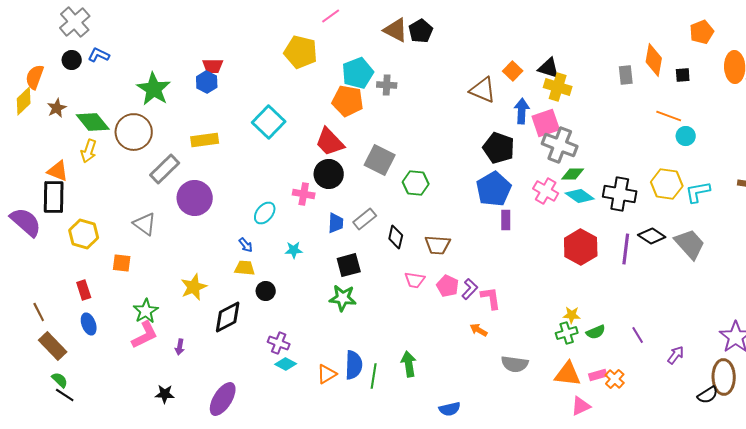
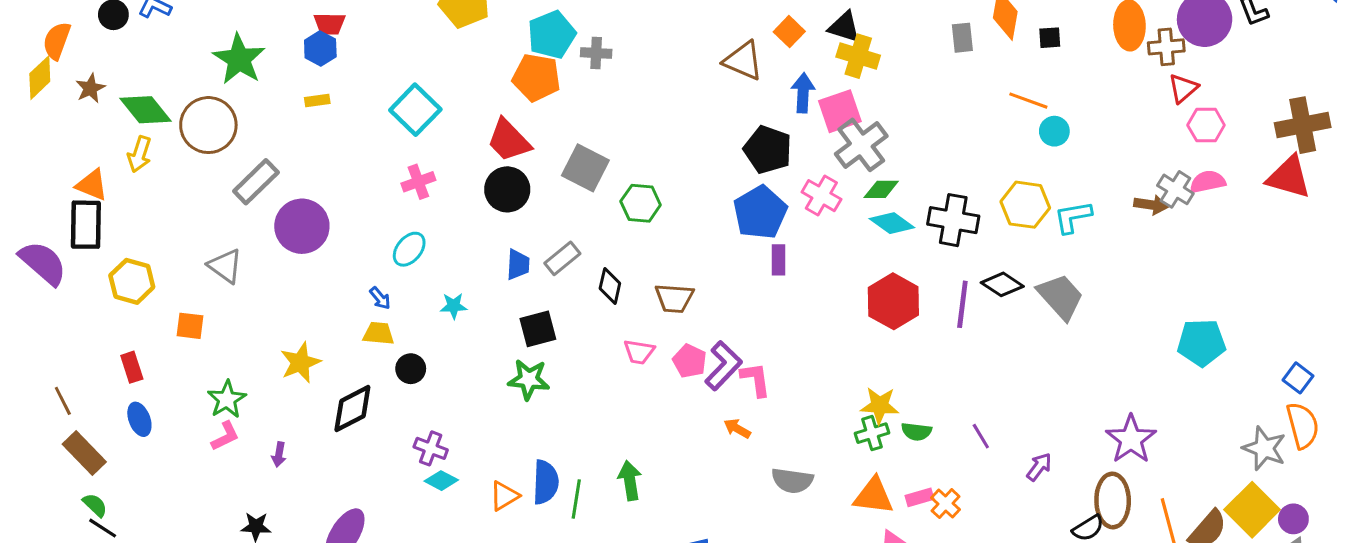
yellow rectangle: (205, 140) -> (317, 101), moved, size x0.6
gray cross: (560, 145) -> (861, 145), turned 32
pink cross: (546, 191) -> (821, 196), moved
pink cross: (304, 194) -> (418, 182), moved, turned -30
purple L-shape: (470, 289) -> (723, 366), size x1.5
yellow star: (572, 315) -> (880, 405), size x1.4
green semicircle: (596, 332) -> (916, 432), turned 30
pink L-shape: (145, 335) -> (225, 436), size x0.7

